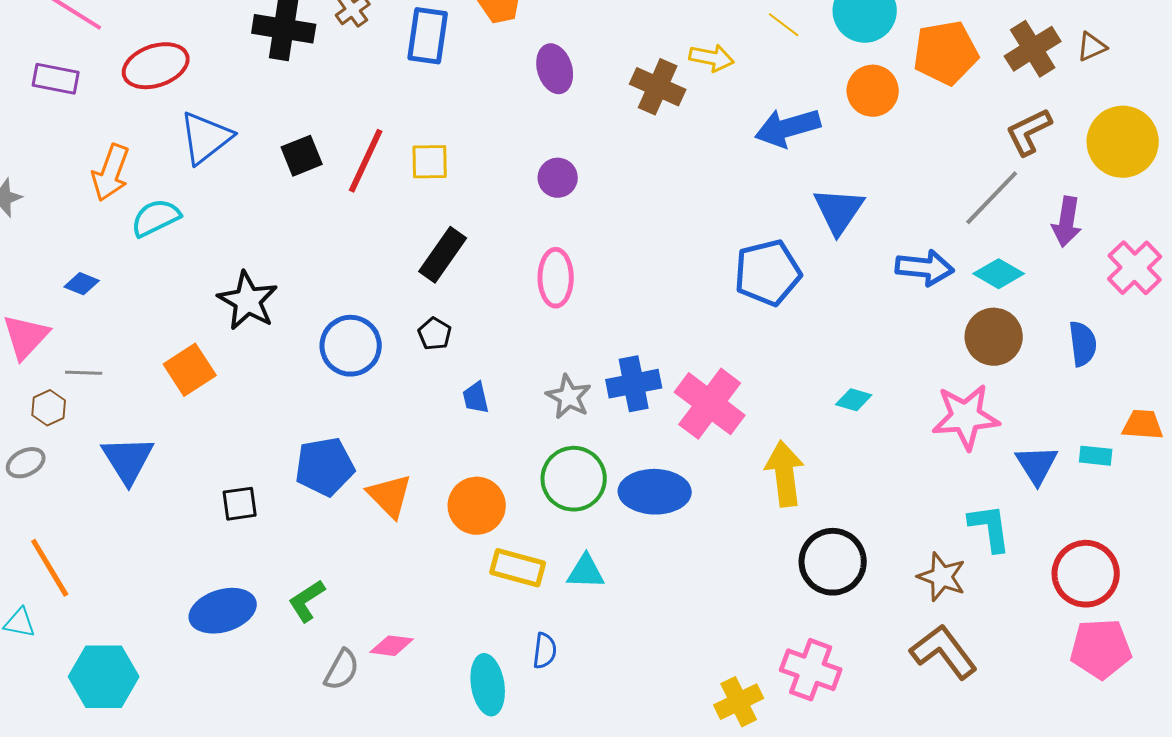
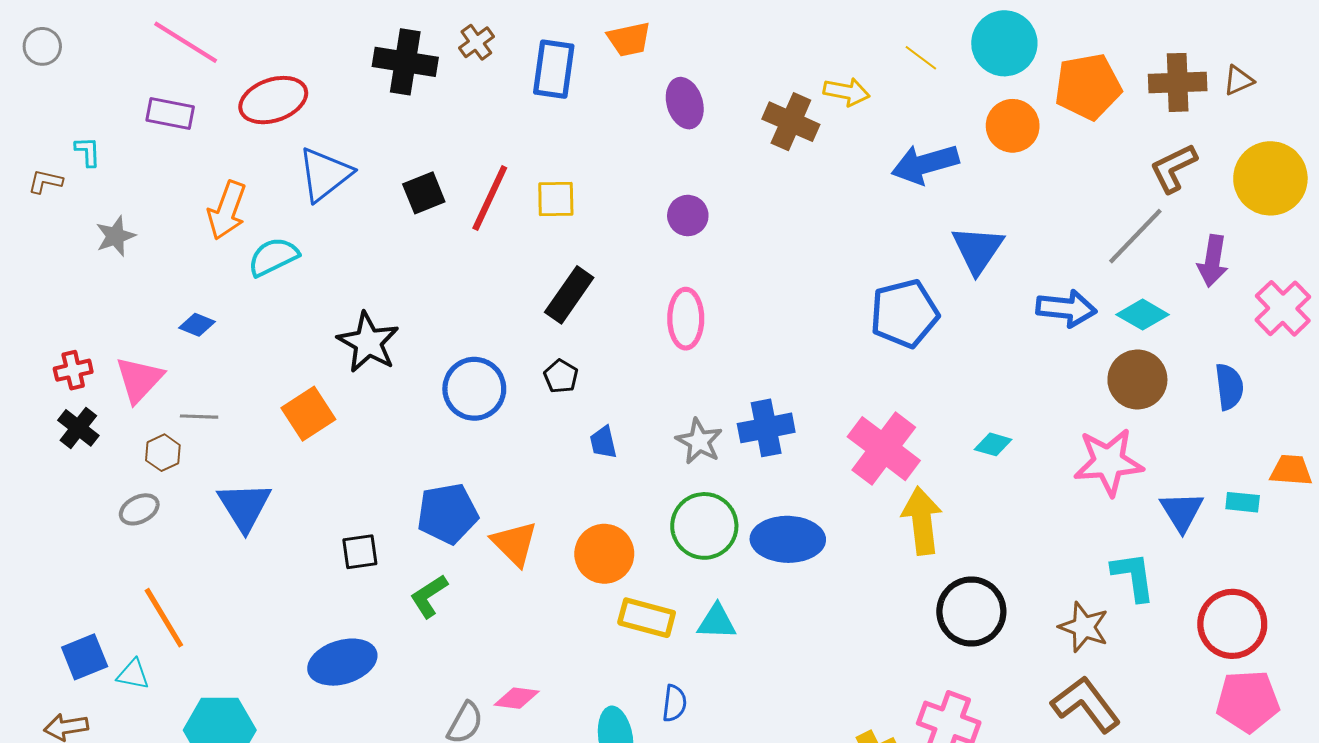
brown cross: (1033, 49) -> (1178, 82), turned 30
pink cross: (710, 404) -> (884, 449), moved
green L-shape: (307, 601) -> (429, 596), moved

